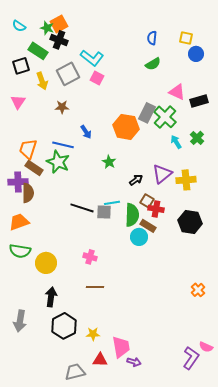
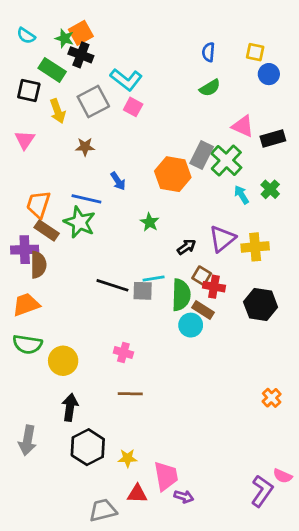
black square: (21, 66) -> (29, 91), turned 30

